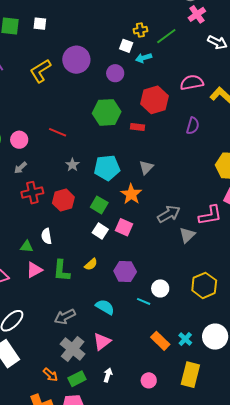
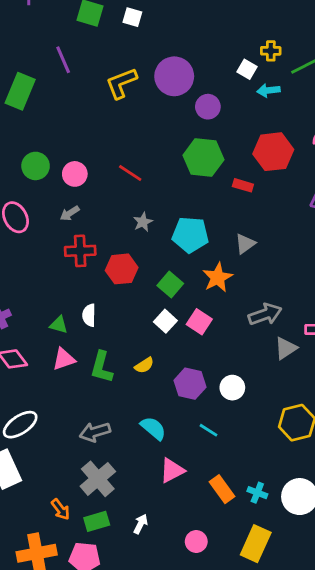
purple circle: (115, 73) -> (208, 107), moved
white circle: (160, 288) -> (232, 388), moved
cyan cross: (185, 339) -> (257, 493), turned -32
pink triangle: (102, 342) -> (172, 471), moved

